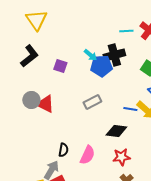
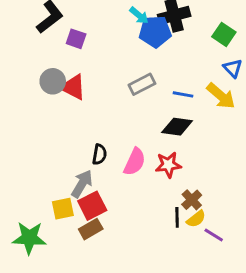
purple square: (60, 66) -> (76, 39), moved
blue line: (130, 109) -> (183, 94), moved
red star: (121, 157) -> (168, 165), moved

